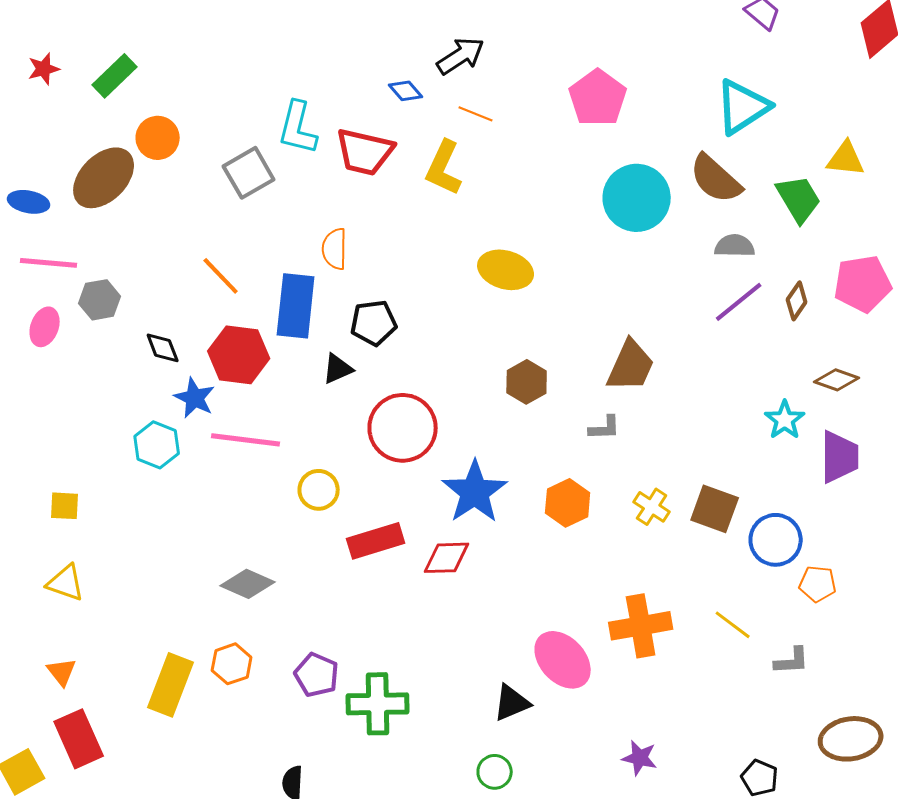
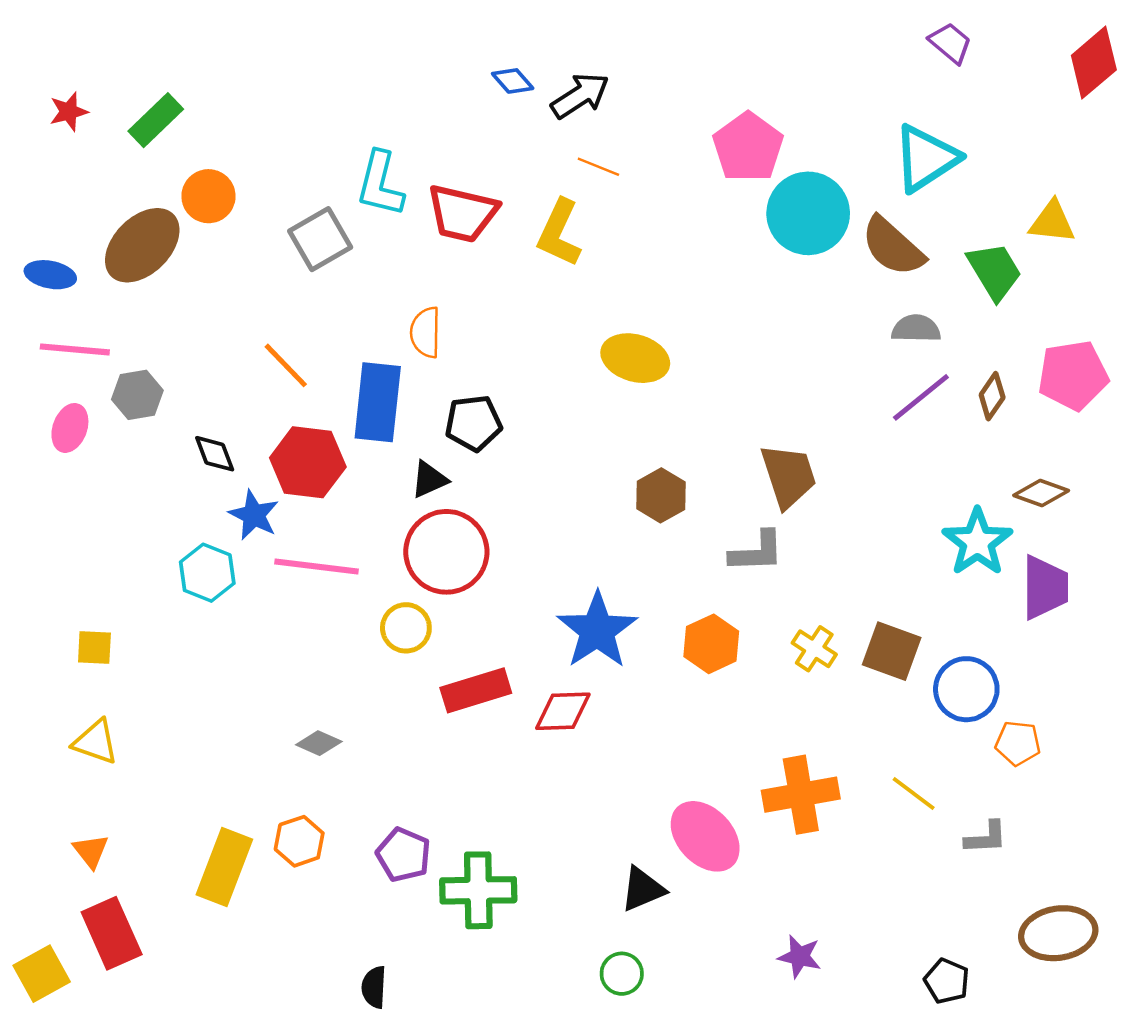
blue diamond: (406, 91) -> (513, 81), moved
cyan circle: (637, 198) -> (808, 213), moved
brown trapezoid: (631, 366) -> (789, 476), turned -42
cyan star: (785, 420) -> (977, 542), size x1.4
red circle: (403, 428) -> (446, 552), moved
gray L-shape: (605, 428) -> (757, 552), size x1.4
gray diamond: (248, 584) -> (319, 743), size x0.7

